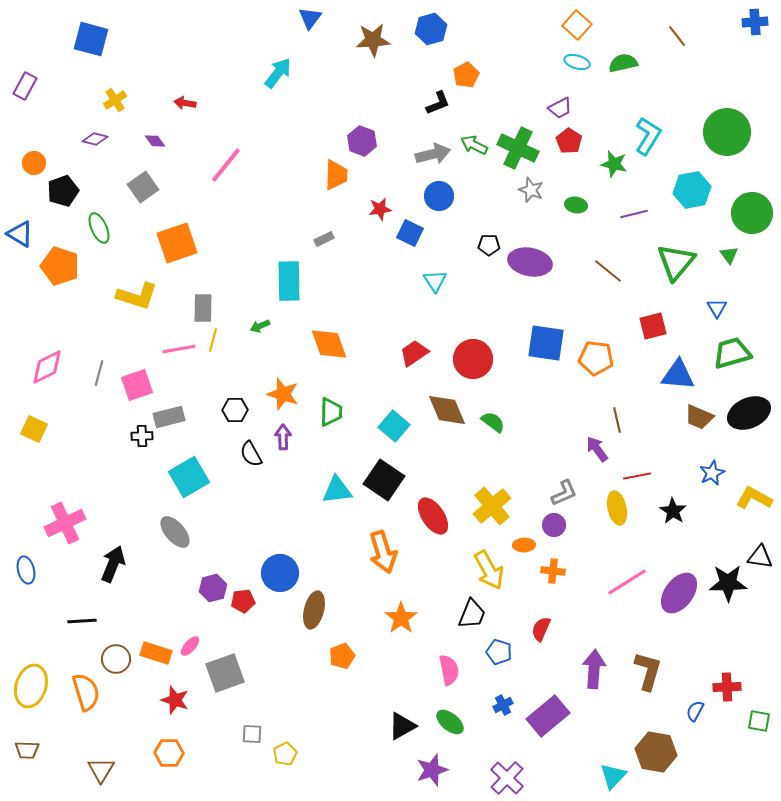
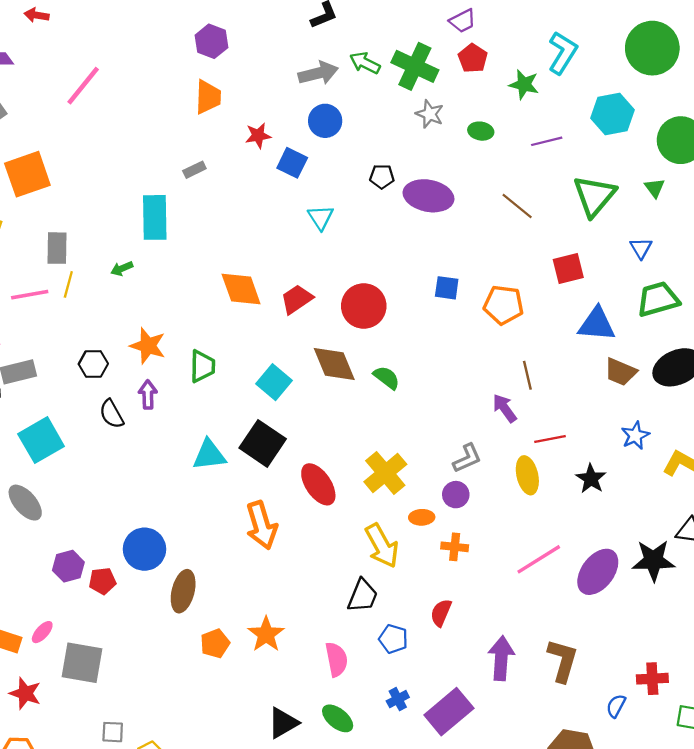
purple hexagon: (362, 141) -> (212, 41), moved
blue square: (546, 343) -> (447, 288), size x0.6
orange diamond: (329, 344) -> (241, 289), moved
orange star: (401, 618) -> (266, 634), moved
gray square: (225, 673) -> (82, 663), turned 30

